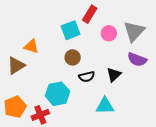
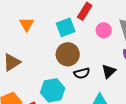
orange triangle: (31, 46) -> (27, 24), moved, turned 42
brown circle: (73, 57) -> (68, 54), size x1.5

